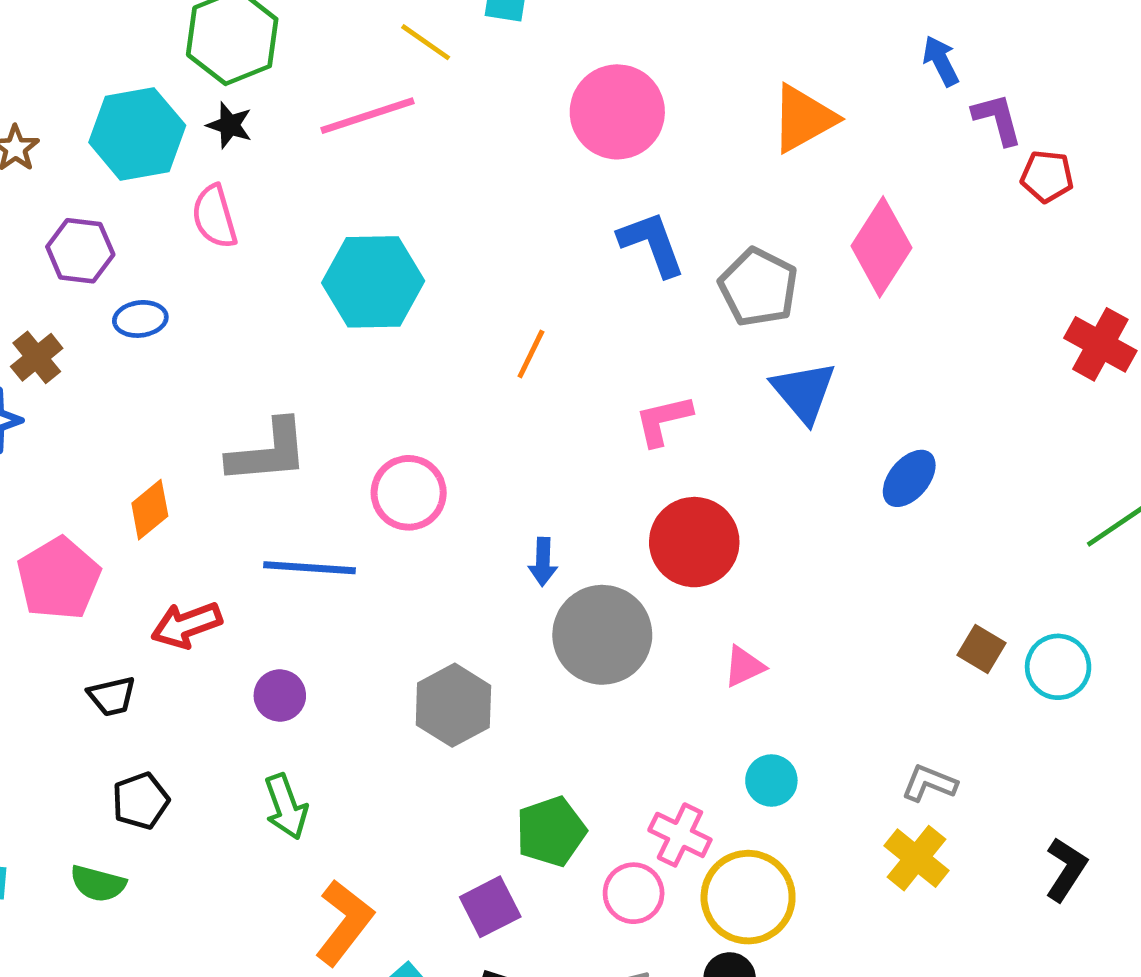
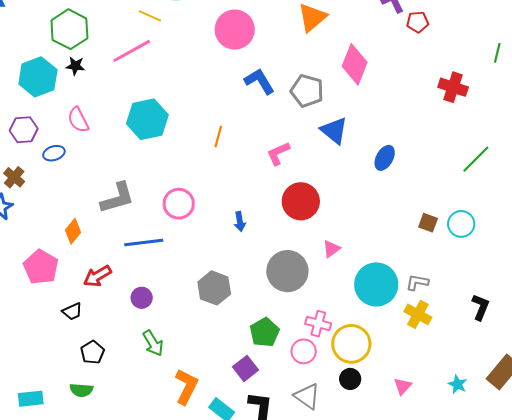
pink semicircle: (214, 217) -> (78, 120), moved
gray circle: (602, 635) -> (287, 271), moved
cyan circle: (771, 780) -> (376, 284), moved, size x2.0

